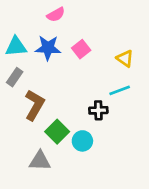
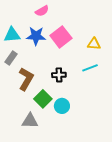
pink square: (81, 49) -> (61, 37), size x1.5
yellow triangle: (125, 58) -> (94, 44), turned -32
black cross: (98, 110) -> (59, 75), moved

